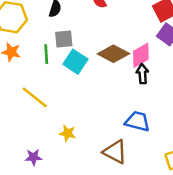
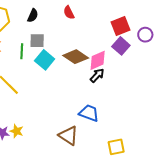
black arrow: (142, 74) -> (97, 75), turned 42
yellow star: (68, 133) -> (17, 131), moved

